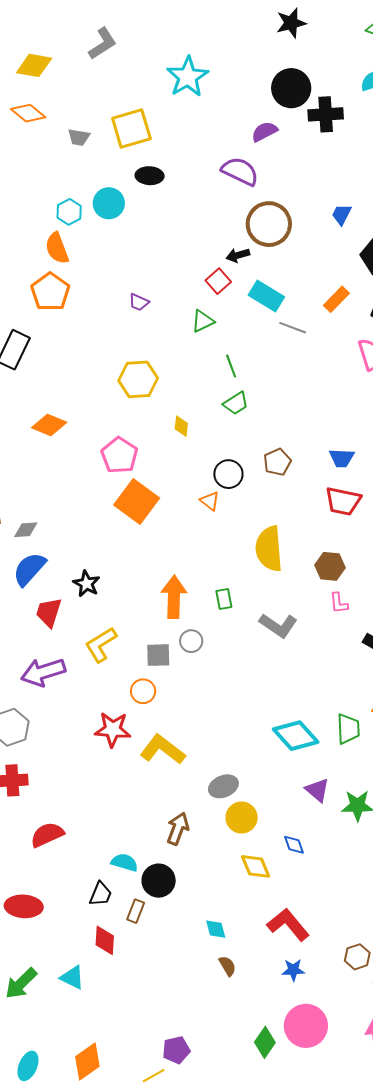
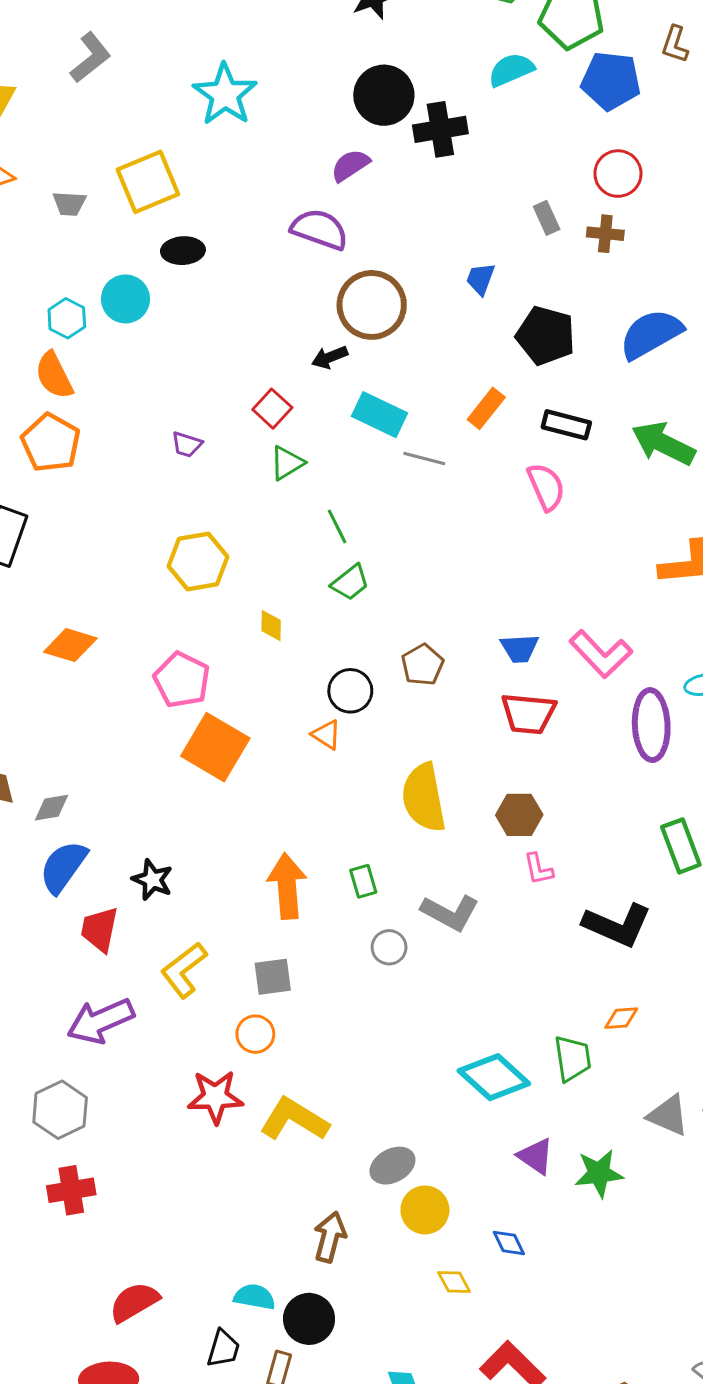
red square: (218, 281) -> (272, 409), moved
gray circle: (191, 641) -> (389, 947), moved
red semicircle: (47, 835) -> (134, 1302), moved
yellow diamond: (256, 866) -> (454, 1282), size x0.7

